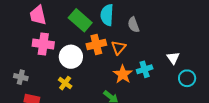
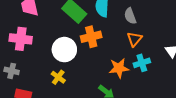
pink cross: (43, 44) -> (21, 39), moved
orange triangle: (119, 47) -> (134, 39), moved
orange star: (123, 74) -> (119, 68), turned 30

